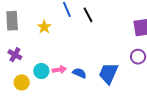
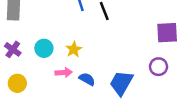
yellow star: (44, 27) -> (74, 49), moved
cyan circle: (41, 71) -> (44, 48), moved

